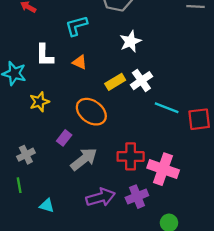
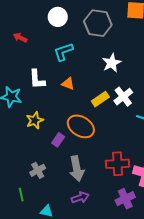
purple rectangle: (64, 138) -> (58, 140), moved
gray cross: (26, 155) -> (38, 170), moved
gray arrow: (84, 159) -> (77, 169), turned 120
purple arrow: (101, 197) -> (80, 197), moved, size x0.7

